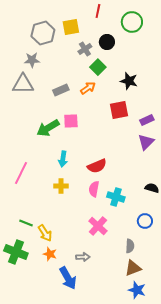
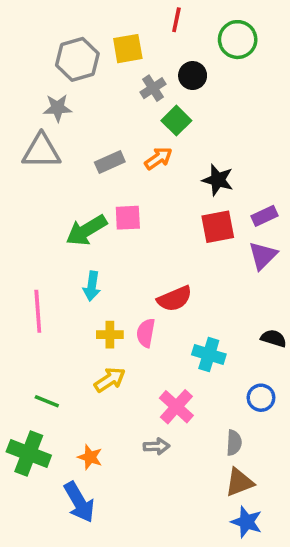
black star: (129, 81) -> (218, 180), moved
red square: (119, 110) -> (218, 227), moved
cyan arrow: (63, 159) -> (92, 286), moved
pink line: (21, 173) -> (38, 311), turned -30
pink semicircle: (94, 189) -> (146, 333), moved
yellow arrow: (45, 233) -> (110, 380), moved, turned -90
gray arrow: (83, 257) -> (157, 446), moved
blue arrow: (68, 278) -> (79, 502), moved

